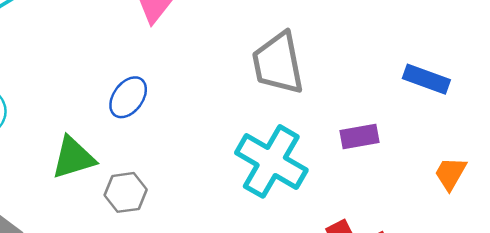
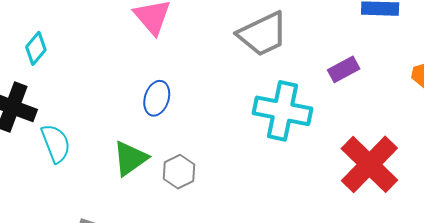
gray trapezoid: (278, 63) -> (263, 34), turned -86

